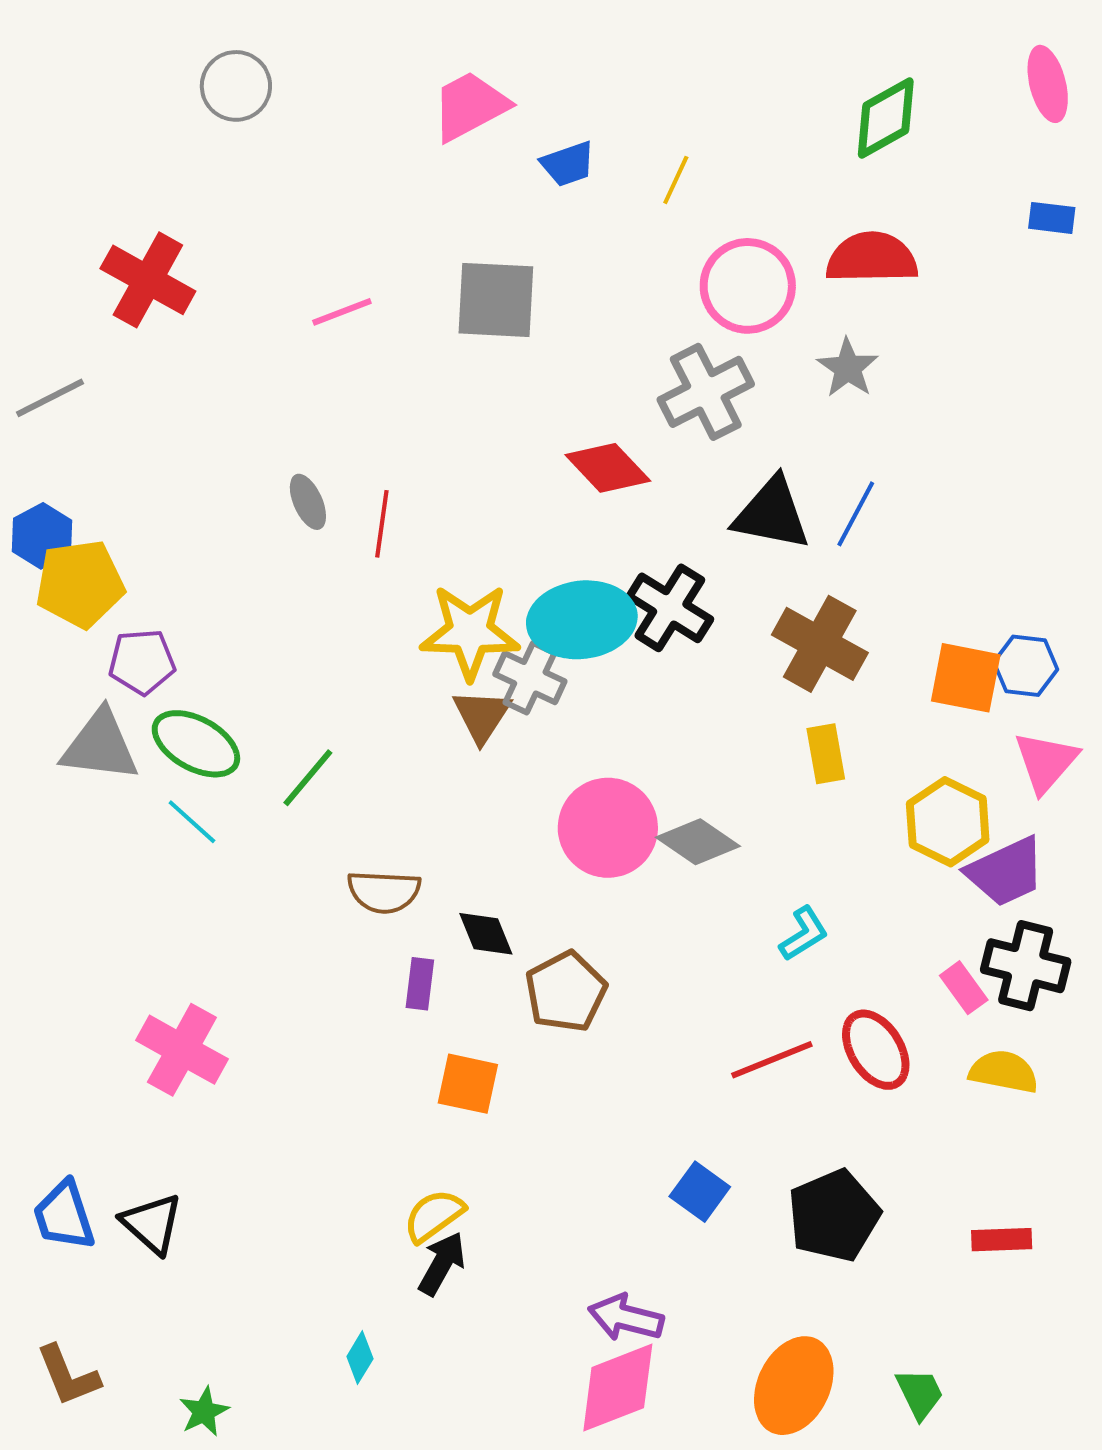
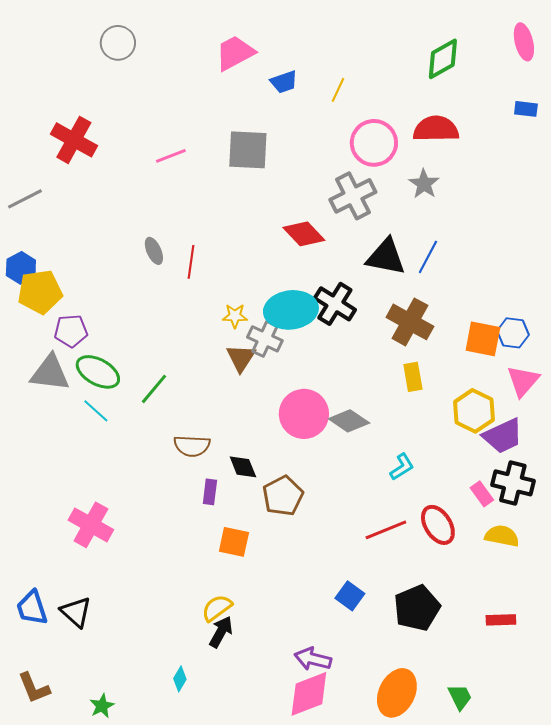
yellow star: (470, 632) -> (235, 316), size x0.5

